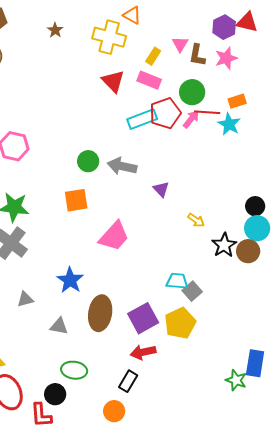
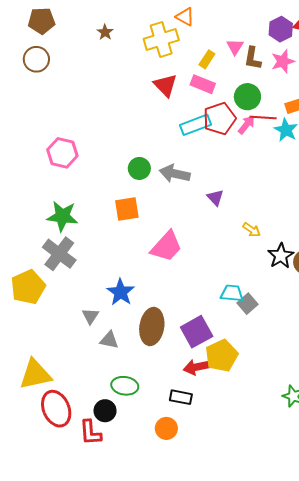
yellow cross: (109, 37) -> (161, 40), turned -32
gray triangle: (25, 299) -> (90, 316), moved, turned -42
yellow pentagon: (180, 323) -> (221, 356), moved
black rectangle: (128, 381) -> (181, 397), turned 70

